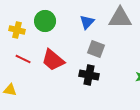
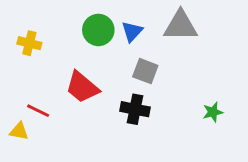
green circle: (45, 21) -> (98, 30), moved
red line: (23, 59) -> (38, 111), moved

